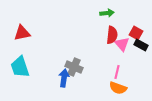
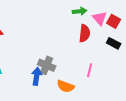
red square: (136, 33) -> (114, 21), moved
pink triangle: (122, 44) -> (100, 18), moved
orange semicircle: (118, 88) -> (66, 86), moved

